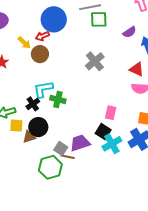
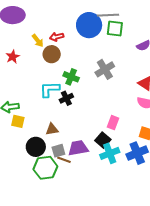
blue circle: (54, 19) -> (89, 25), moved
green cross: (58, 99) -> (71, 77), moved
black cross: (33, 104) -> (66, 98), moved
black circle: (38, 127) -> (36, 147), moved
brown triangle: (29, 137) -> (52, 129), moved
gray square: (61, 149) -> (58, 151), turned 32

